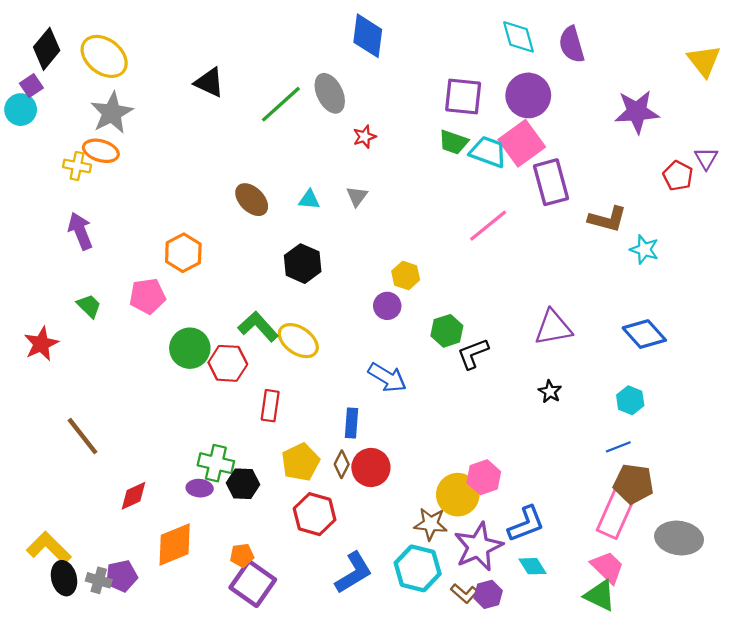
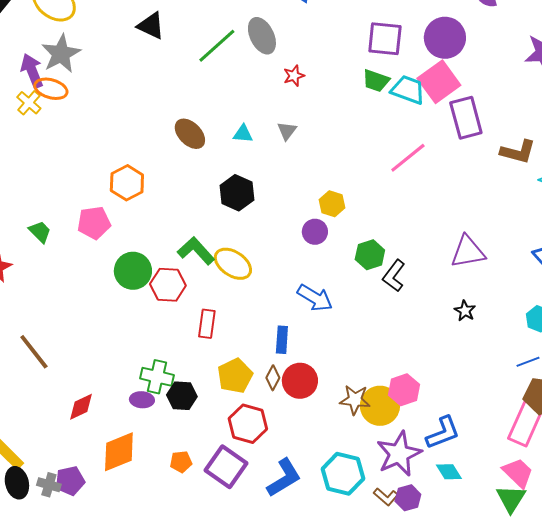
yellow cross: (77, 166) -> (29, 103), turned 30
purple arrow: (80, 231) -> (32, 71), moved
black L-shape: (473, 354) -> (394, 276), turned -32
brown star: (431, 524) -> (355, 400), moved
purple square: (253, 584) -> (226, 467), moved
green triangle: (600, 596) -> (511, 499), turned 36

